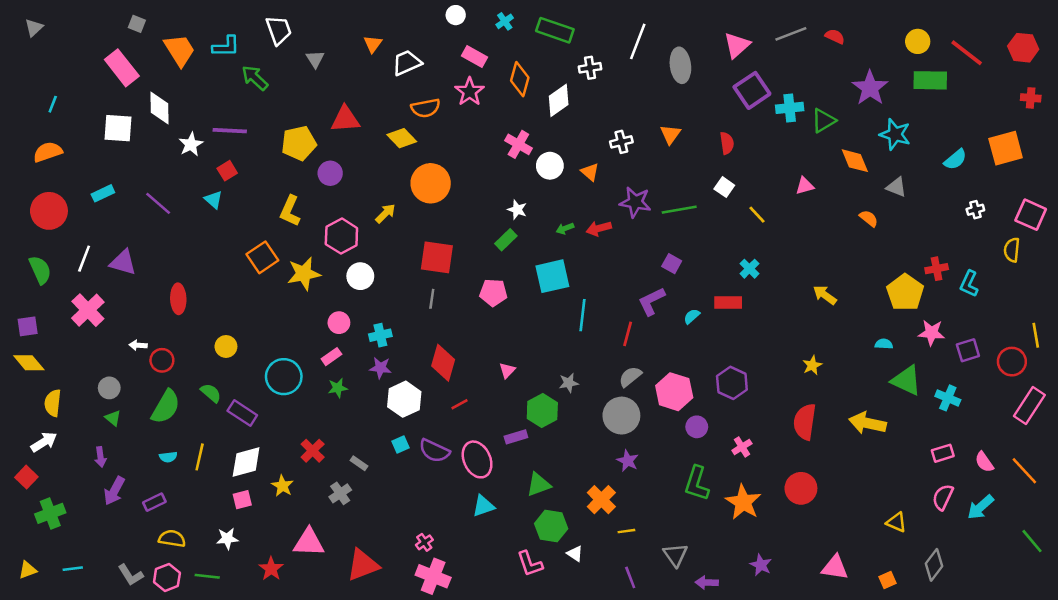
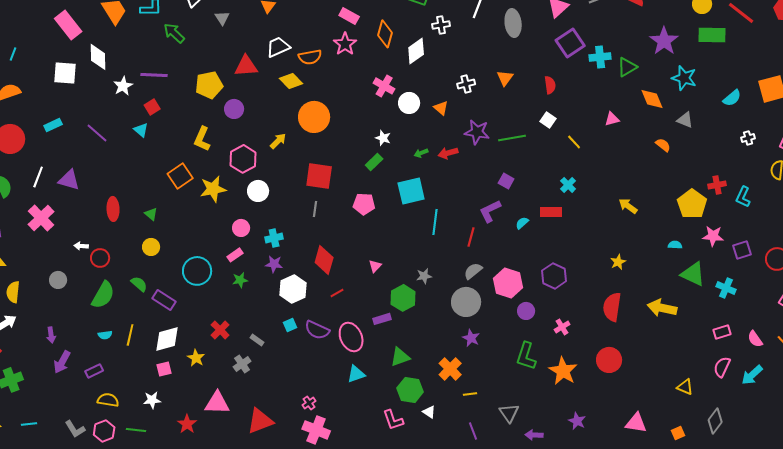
white trapezoid: (407, 63) -> (278, 47), moved
green triangle: (113, 418) -> (151, 214), moved

